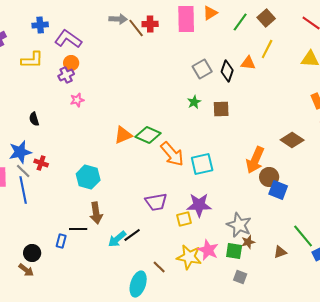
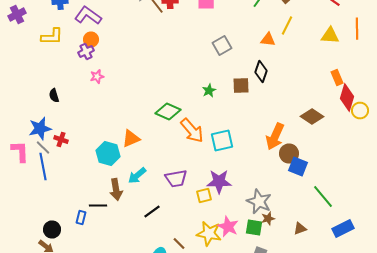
black diamond: (227, 71) -> (261, 72), moved
green star: (194, 102) -> (209, 90), moved
orange triangle: (123, 135) -> (131, 138), moved
green line: (303, 236) -> (323, 196), moved
cyan arrow: (117, 239) -> (137, 176), moved

